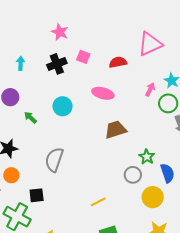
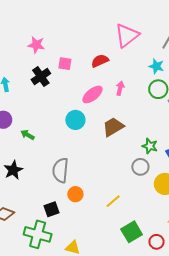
pink arrow: (150, 89) -> (120, 88), moved
pink ellipse: (103, 93) -> (92, 94), turned -40
cyan circle: (62, 106) -> (75, 120), moved
orange circle: (11, 175) -> (75, 194), moved

